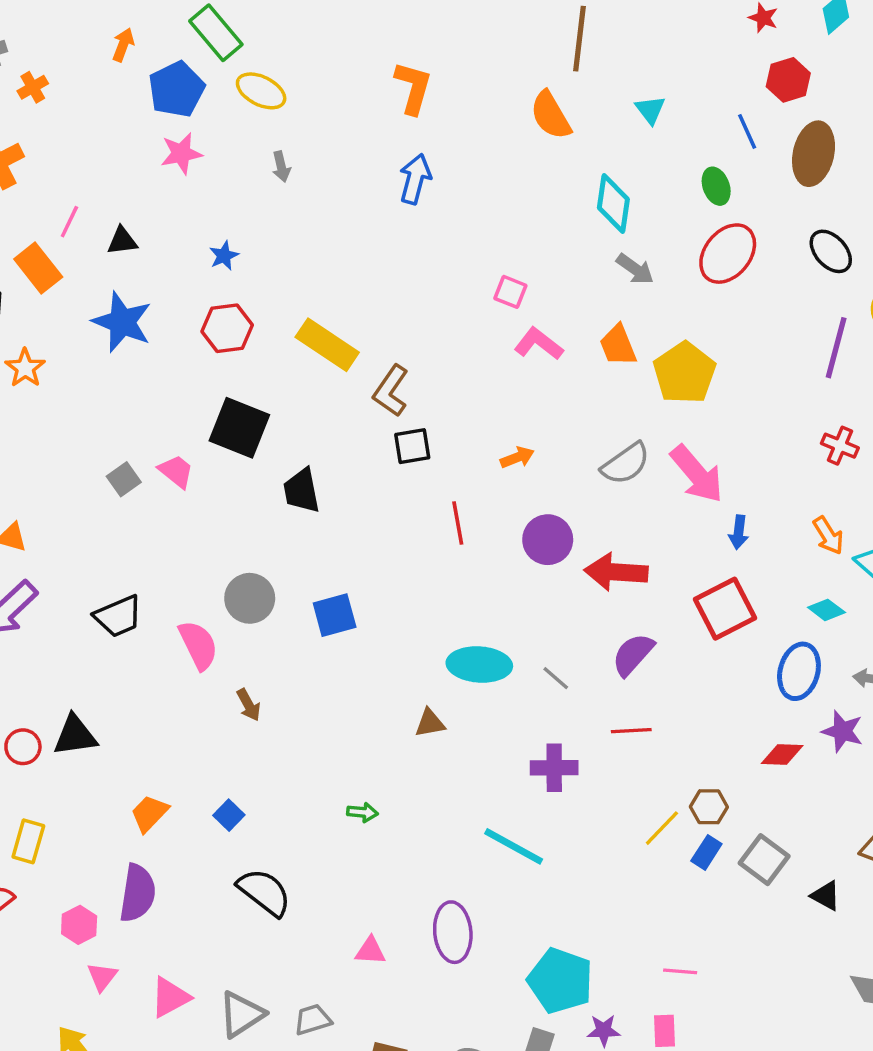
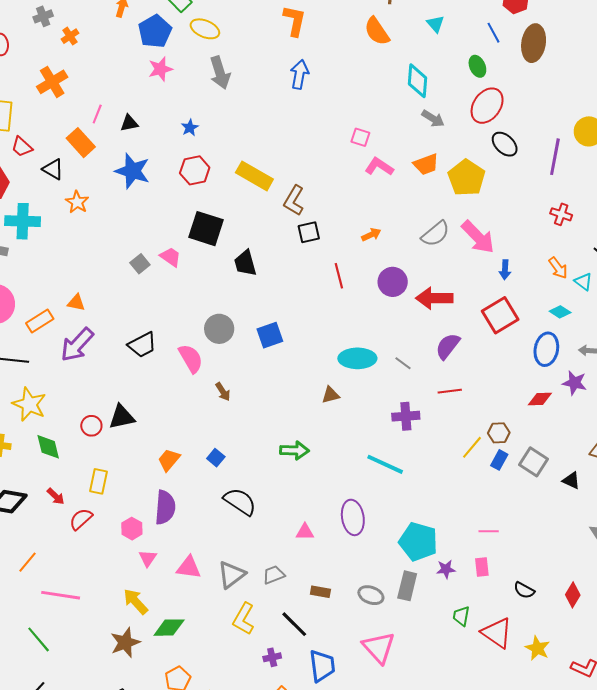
gray arrow: (281, 167) -> (220, 73), size x1.8
black ellipse: (831, 251) -> (505, 144), moved
orange trapezoid: (618, 345) -> (426, 164), turned -84
green arrow: (362, 812) -> (295, 450), size x1.6
pink triangle: (170, 997) -> (189, 568), turned 40

